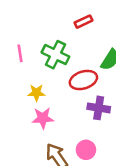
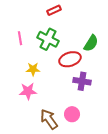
red rectangle: (83, 22) -> (54, 10), moved
pink star: (43, 118) -> (28, 91), moved

